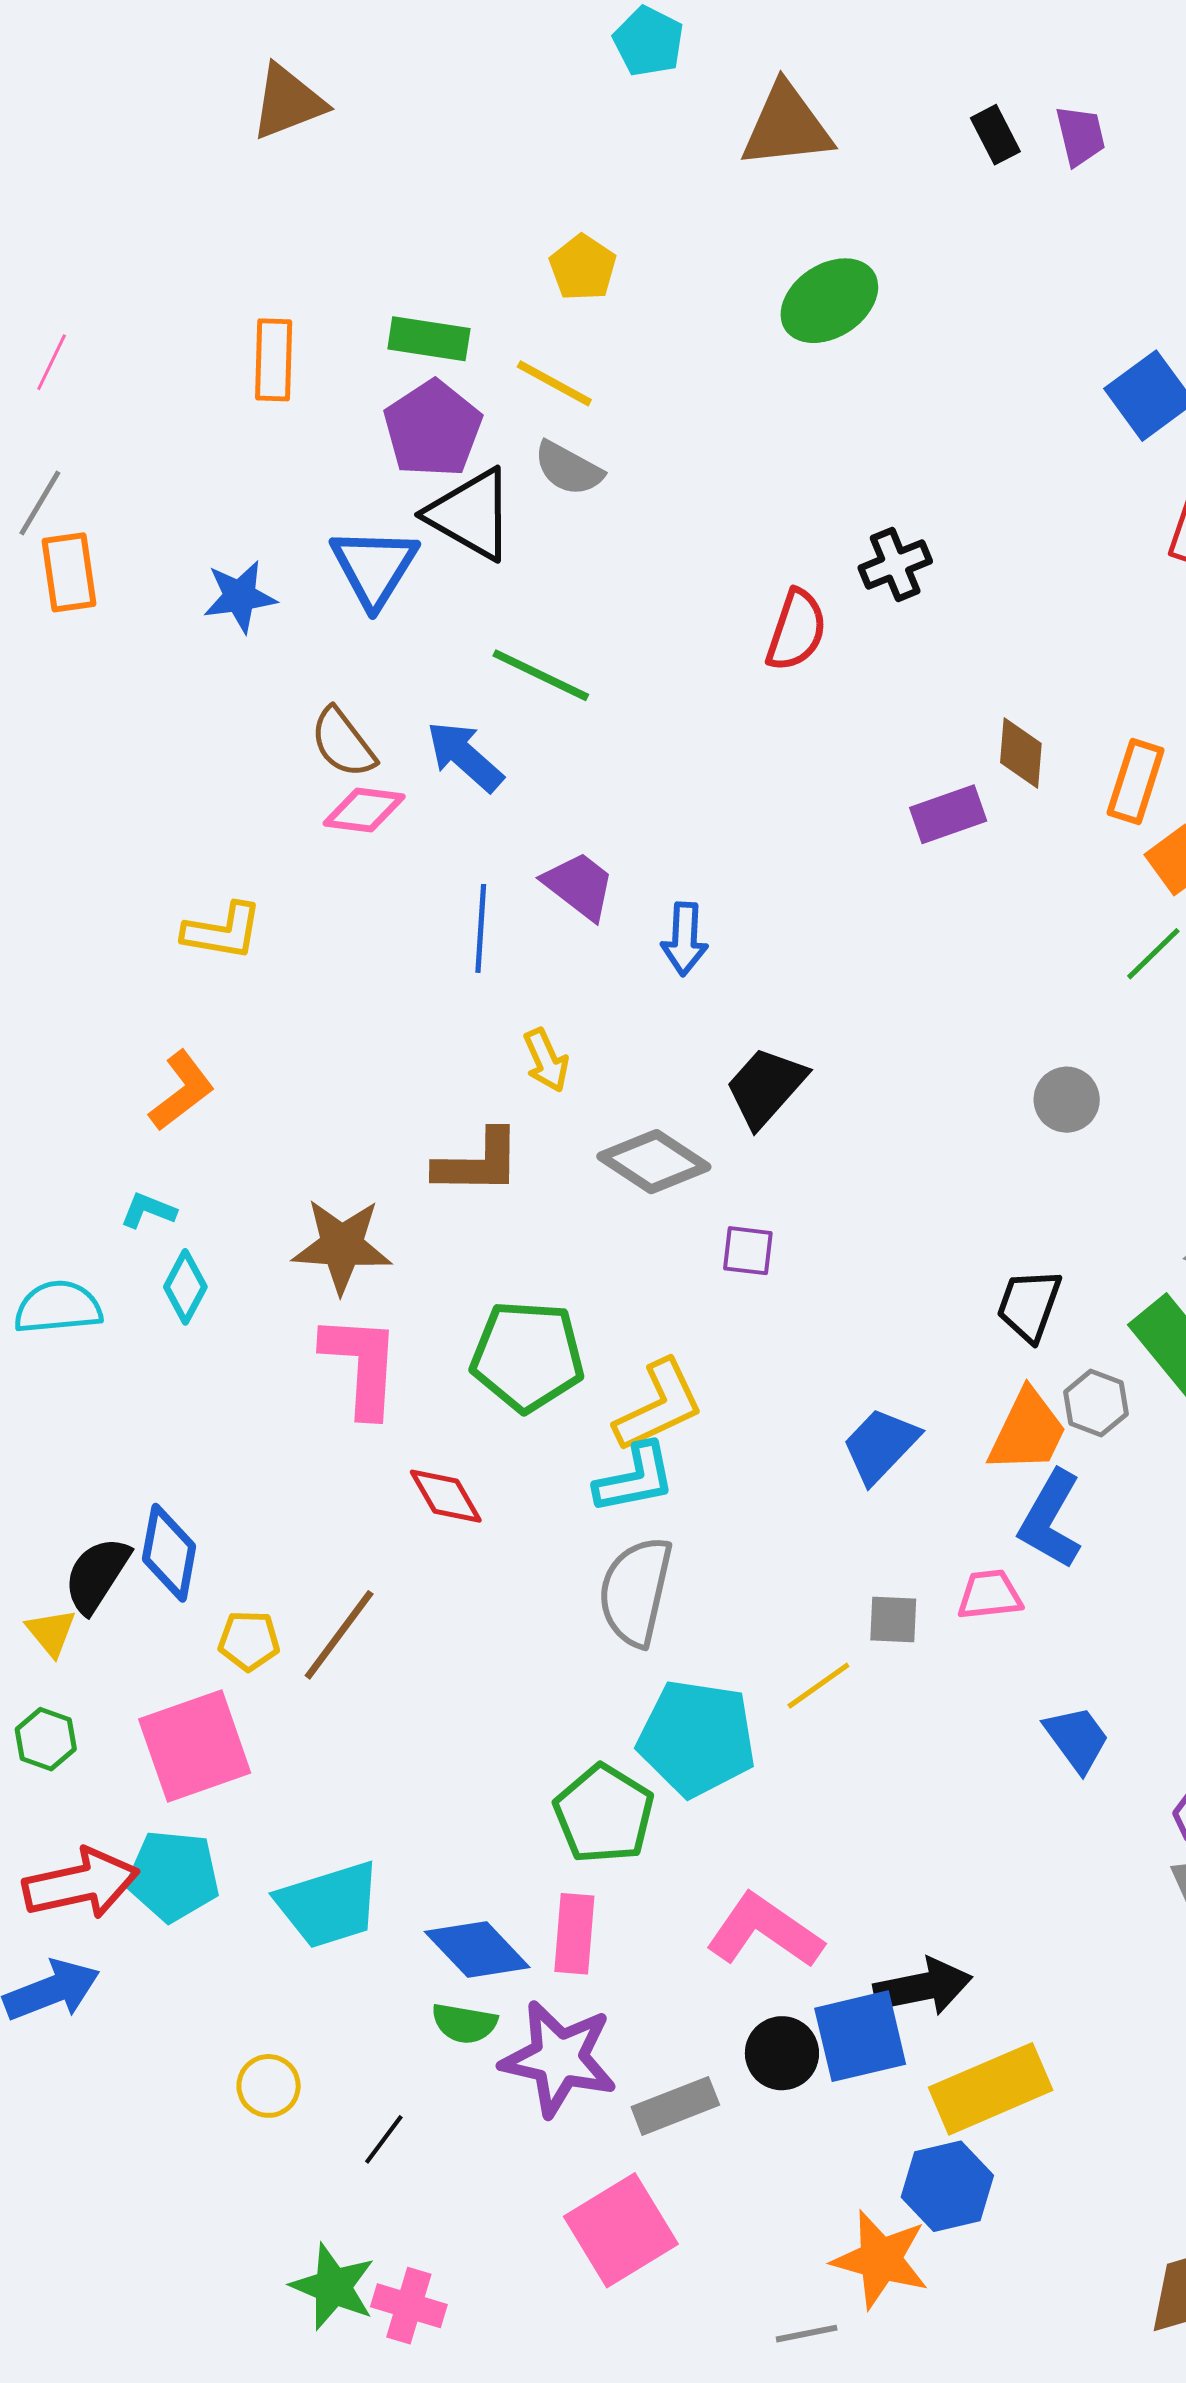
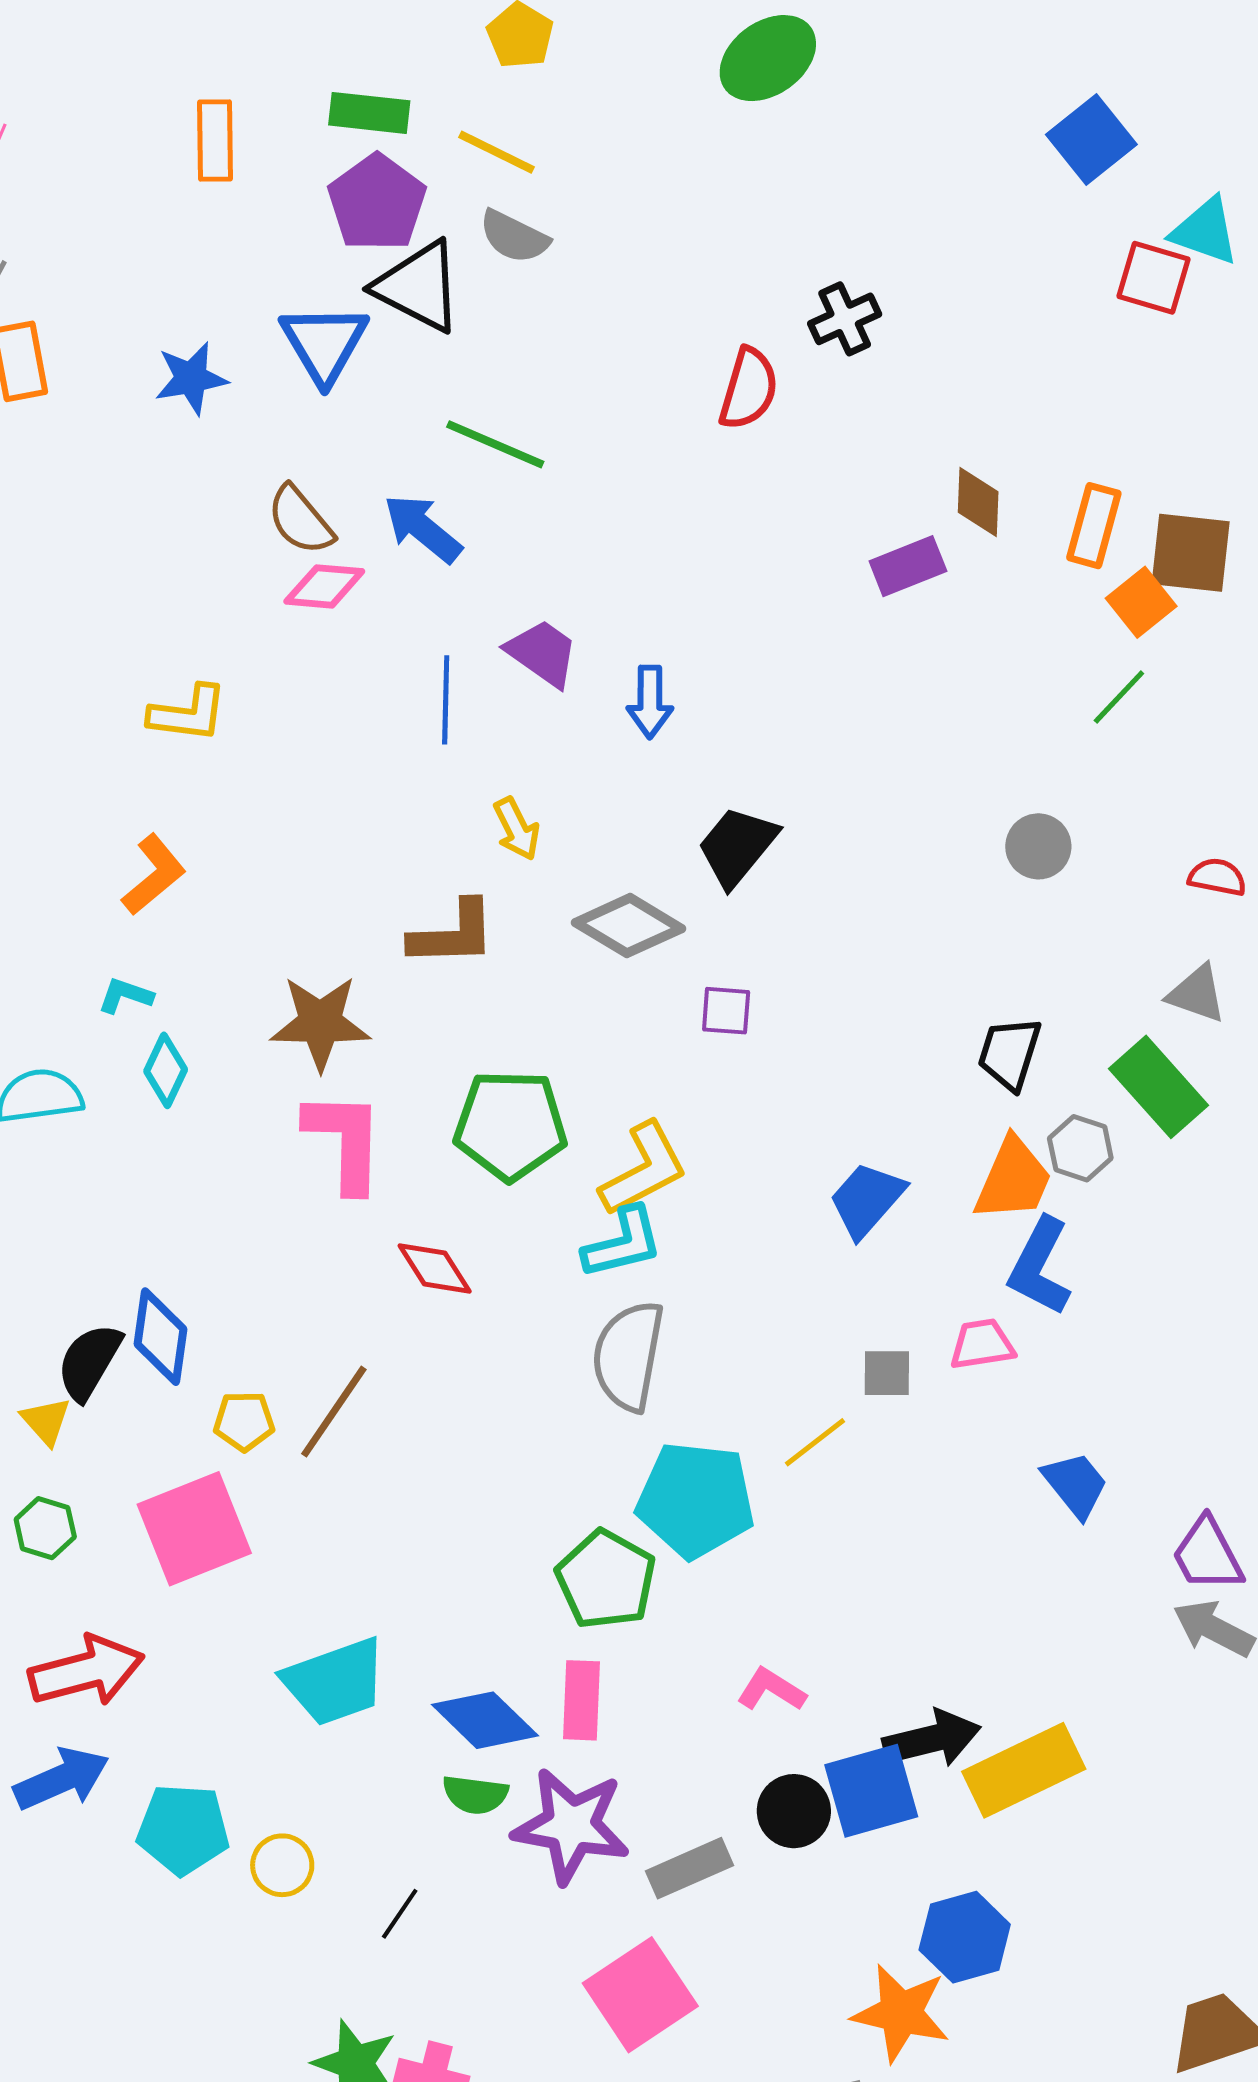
cyan pentagon: (173, 1876) -> (183, 1829), moved
pink L-shape: (764, 1931) -> (771, 1690), size x0.6
yellow rectangle: (991, 2089) -> (1024, 1770), moved

